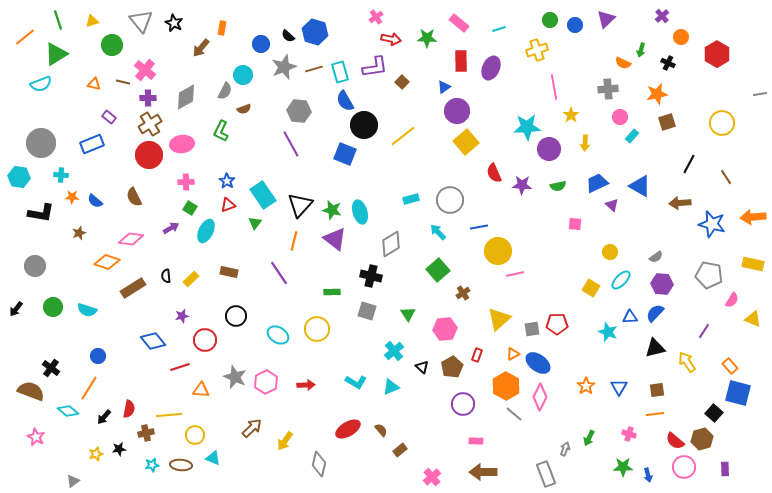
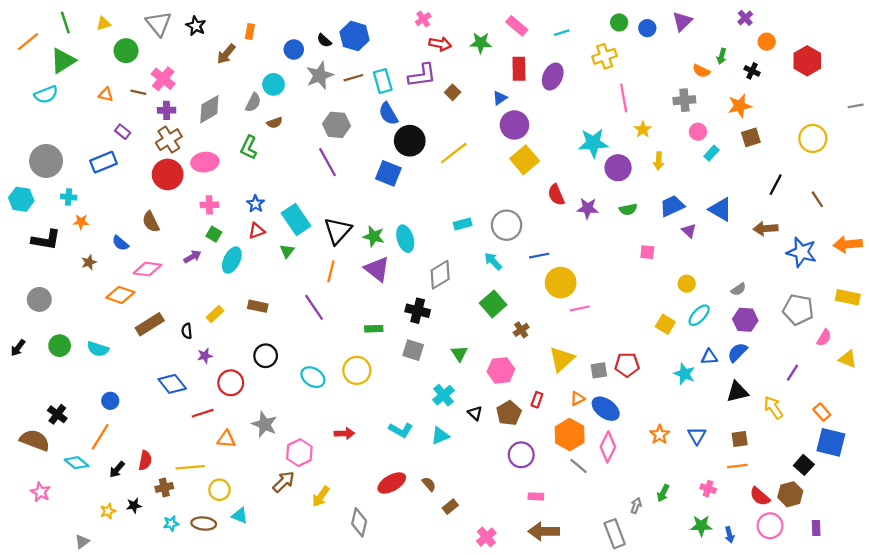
blue semicircle: (95, 201) -> (120, 243), moved
black semicircle: (166, 276) -> (187, 331), moved
pink hexagon: (266, 382) -> (299, 453), moved

